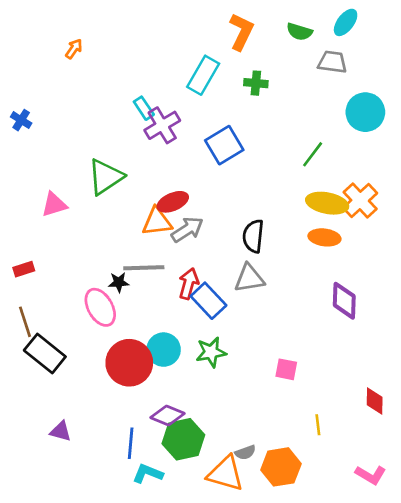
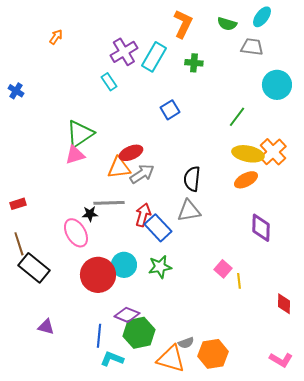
purple cross: (162, 125) -> (124, 52), moved
blue square: (224, 145) -> (170, 110), size x0.7
pink triangle: (54, 204) -> (75, 155), moved
orange ellipse: (324, 237) -> (246, 180), turned -35
pink square: (286, 369) -> (223, 269), moved, turned 30
yellow line: (318, 425) -> (239, 281), moved

